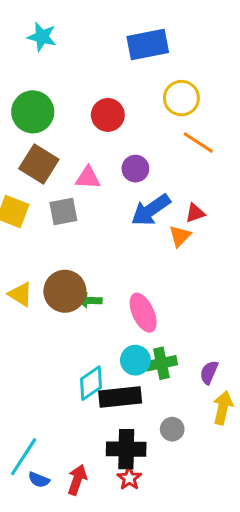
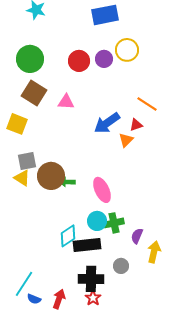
orange line: (198, 143) -> (147, 104), moved
purple circle: (135, 169) -> (104, 59), moved
gray square: (63, 212) -> (27, 161), moved
purple semicircle: (209, 372) -> (137, 236), moved

